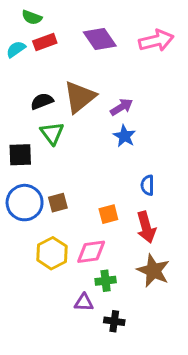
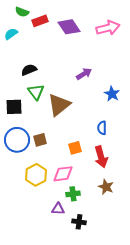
red rectangle: (45, 42) -> (40, 21), moved
brown triangle: (80, 97) -> (59, 105), moved
blue star: (124, 136) -> (112, 94), moved
brown star: (153, 271) -> (106, 187), size x0.7

